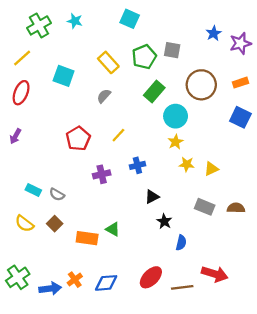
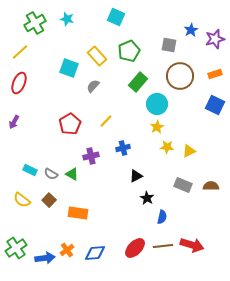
gray square: (172, 50) -> (169, 45), moved
cyan square: (64, 76) -> (69, 68), moved
green triangle: (113, 229) -> (72, 174), moved
brown line: (182, 287) -> (163, 246), moved

